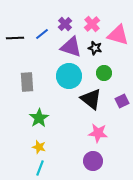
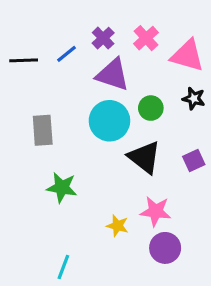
black star: (95, 48) -> (194, 98), moved
green circle: (104, 73) -> (151, 108), moved
green star: (39, 118) -> (62, 188), turned -30
yellow star: (39, 147) -> (117, 226), moved
purple circle: (93, 161) -> (165, 248), moved

